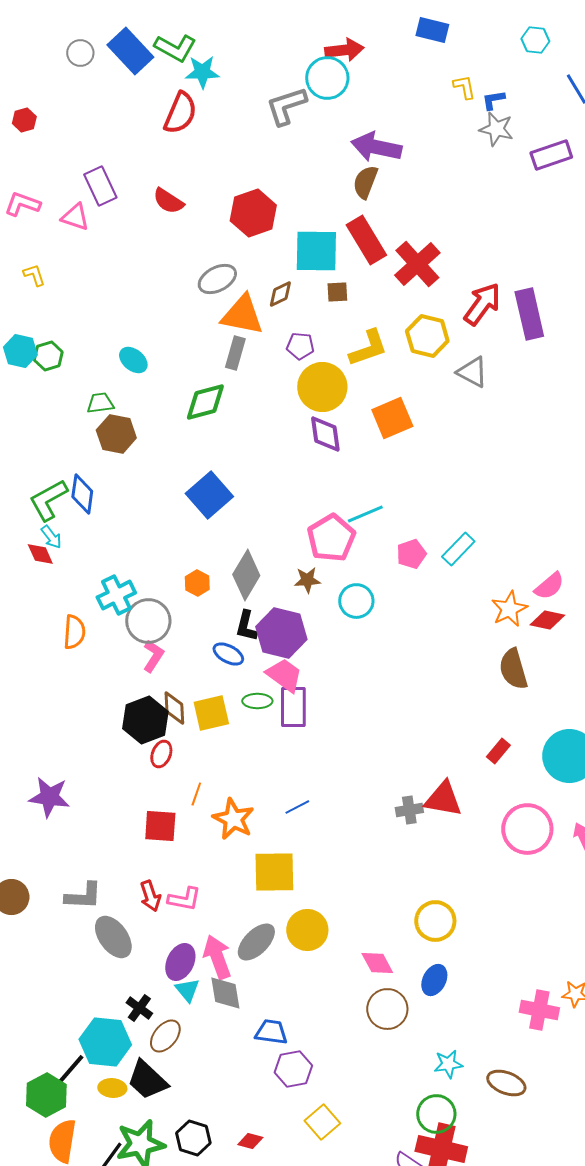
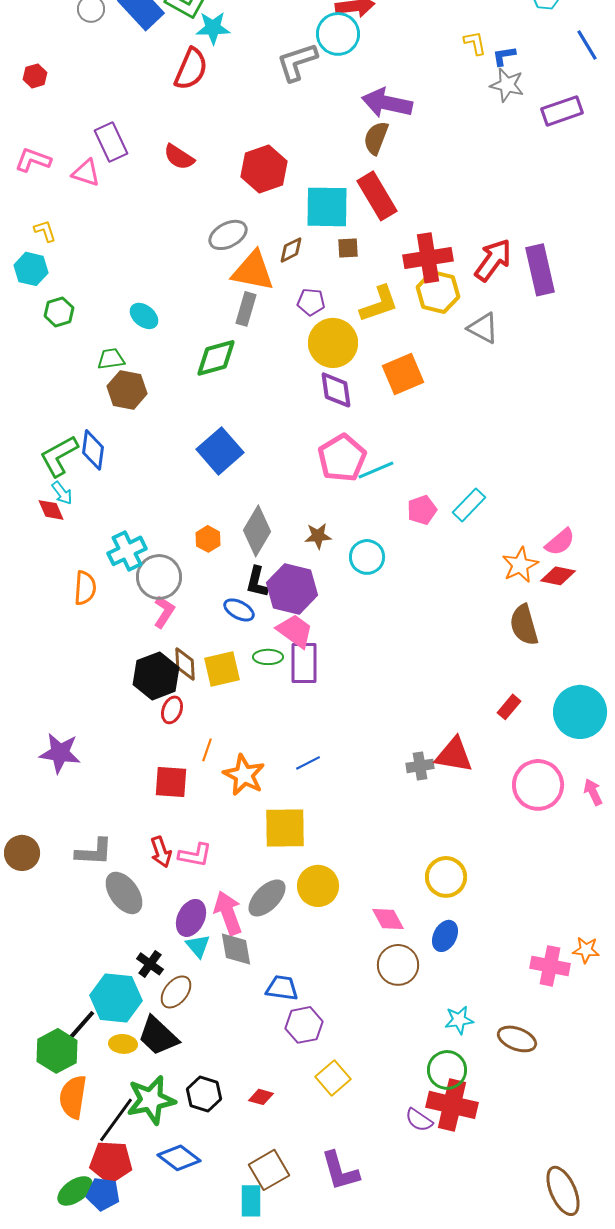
red cross: (417, 264) -> (428, 258), moved, turned 33
cyan hexagon: (20, 351) -> (31, 269), moved
pink pentagon: (331, 538) -> (342, 458), moved

